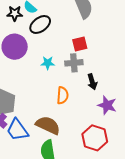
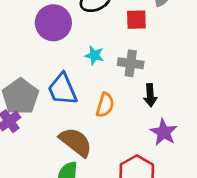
red square: (80, 44) -> (136, 20), moved
blue trapezoid: (17, 130) -> (62, 89), moved

